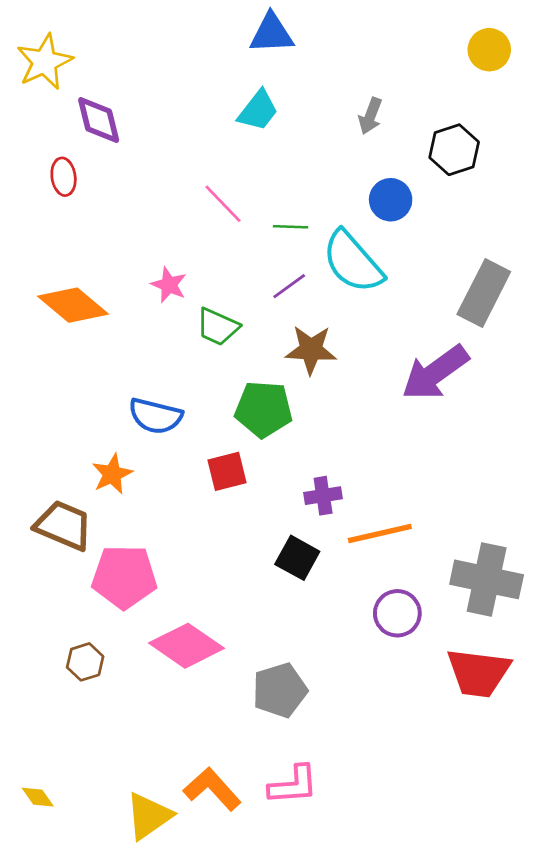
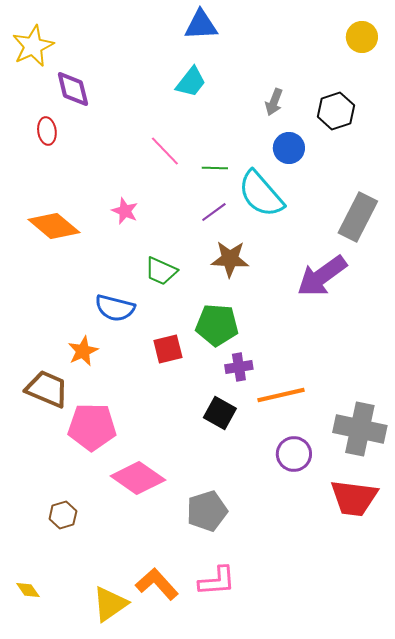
gray arrow: (370, 116) -> (274, 102), moved
green trapezoid: (218, 327) -> (161, 271), moved
green pentagon: (264, 409) -> (217, 325), moved
brown hexagon: (85, 662) -> (63, 515), moved

